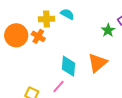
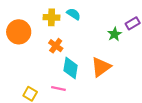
orange cross: (38, 36) -> (56, 46), moved
pink line: (58, 87) -> (58, 89), turned 56

